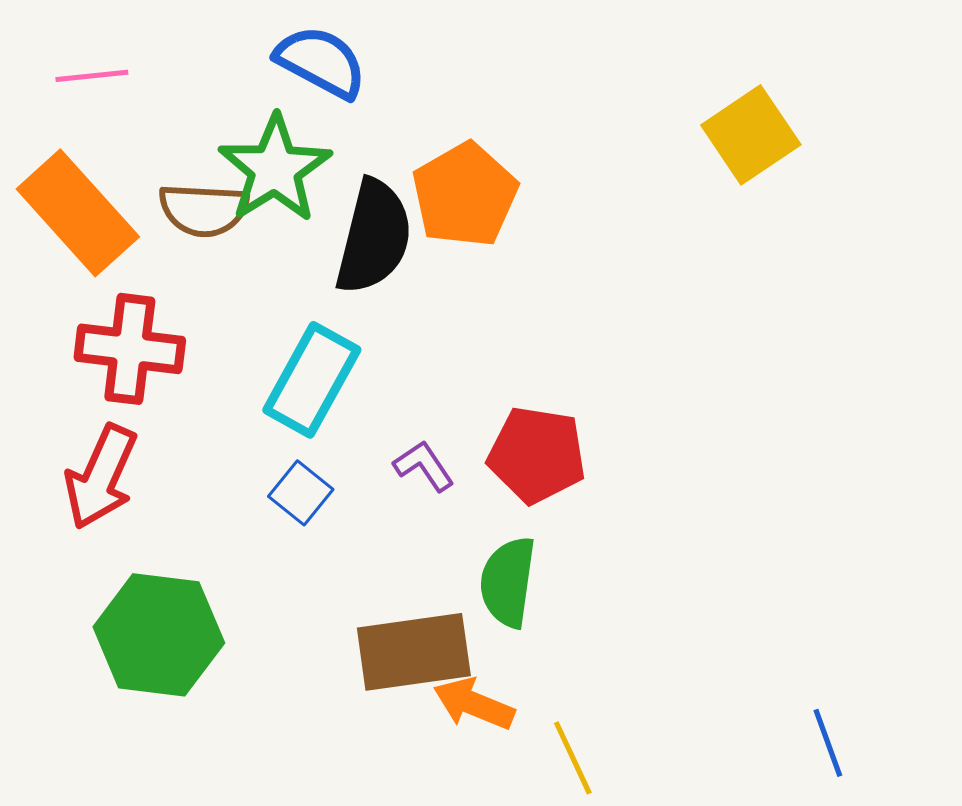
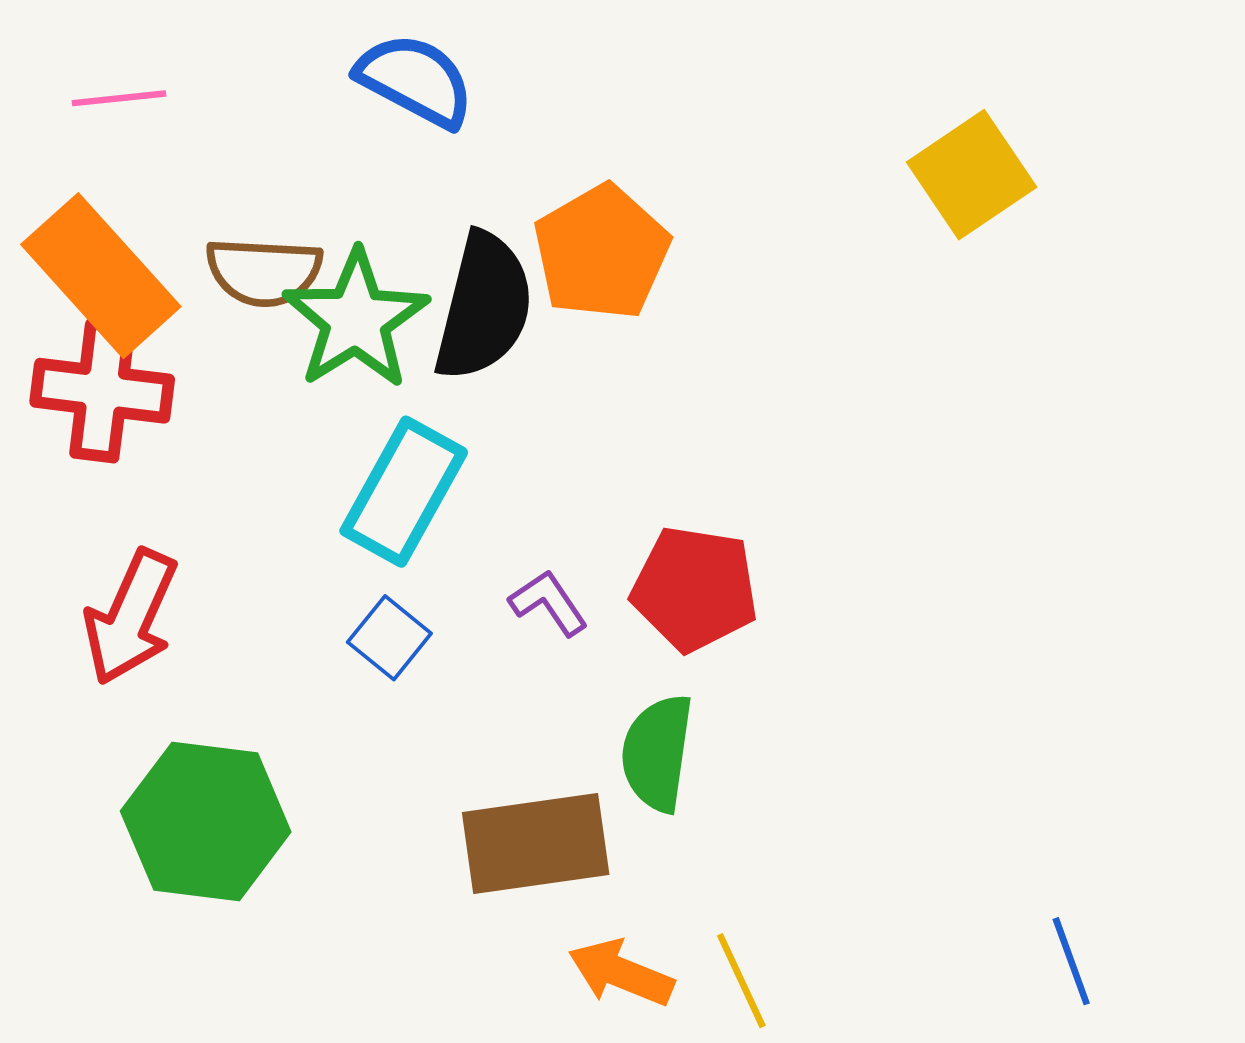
green star: (275, 169) -> (356, 320), moved
red cross: (130, 349) -> (102, 391), moved
orange arrow: (474, 704) -> (621, 973), moved

